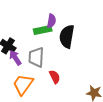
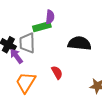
black semicircle: (67, 36) -> (79, 43), moved, turned 90
gray trapezoid: (36, 57) -> (27, 43), moved

